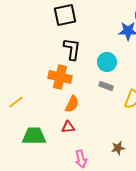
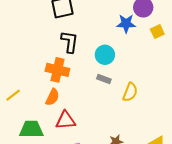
orange semicircle: (72, 104) -> (52, 97), moved
red triangle: (68, 127) -> (66, 120), size x1.5

